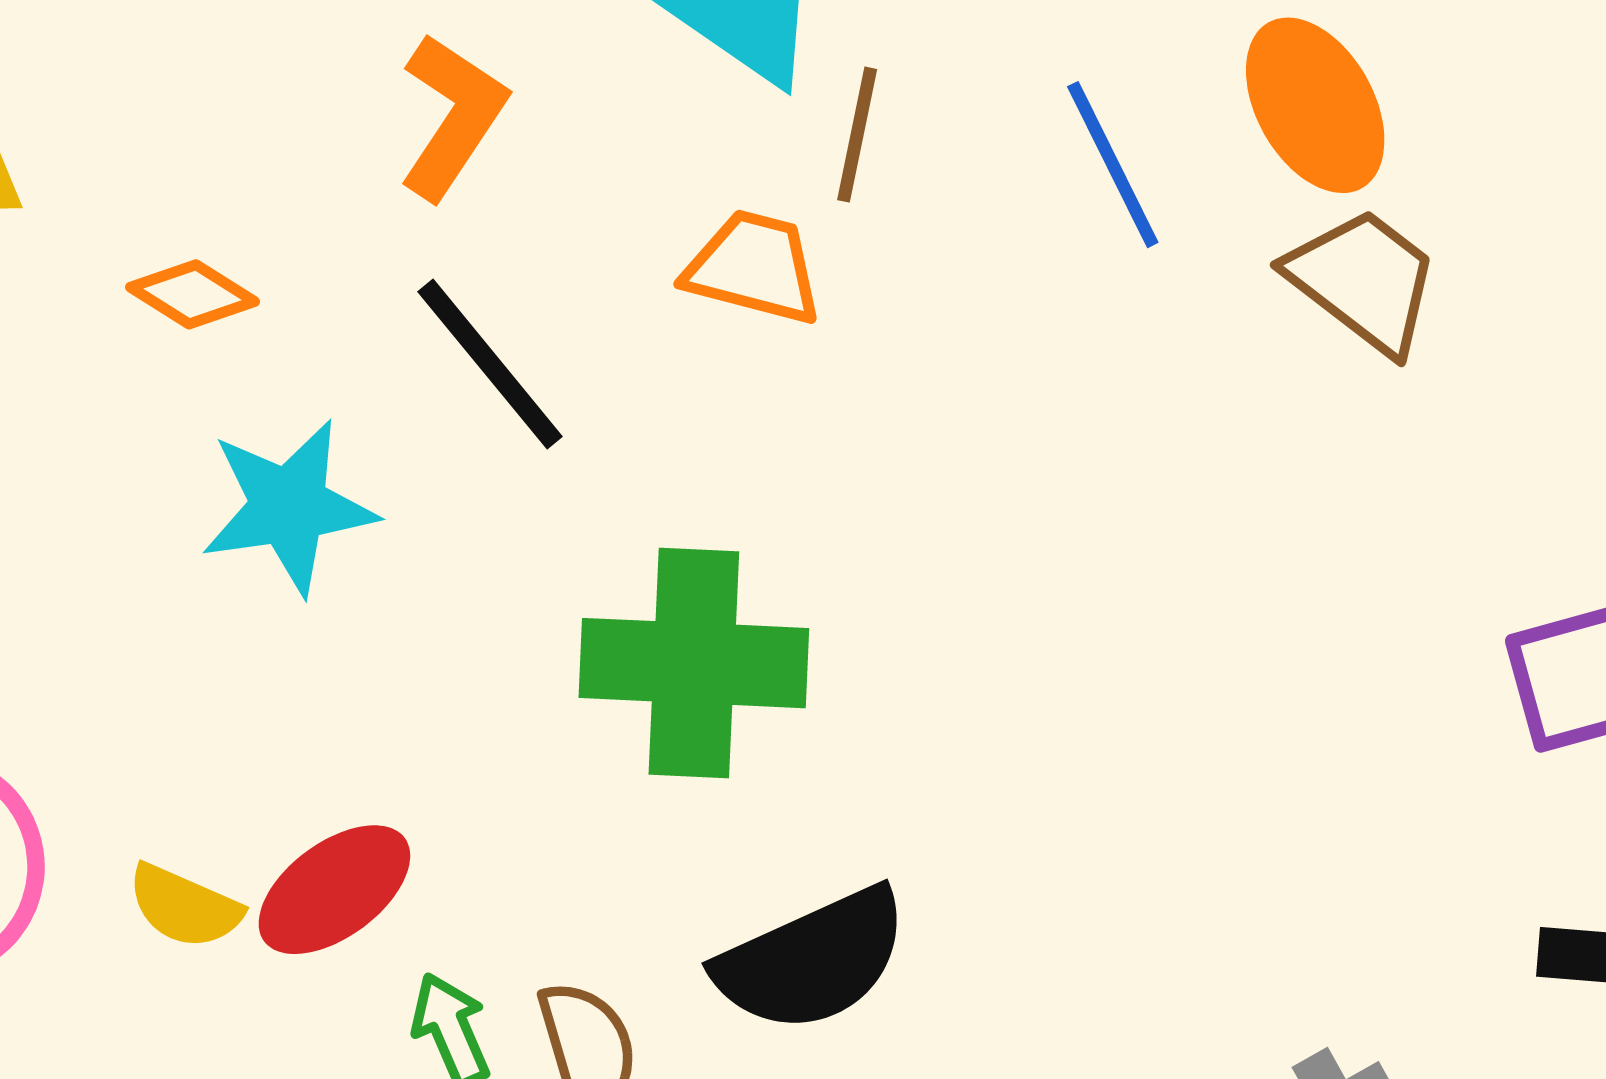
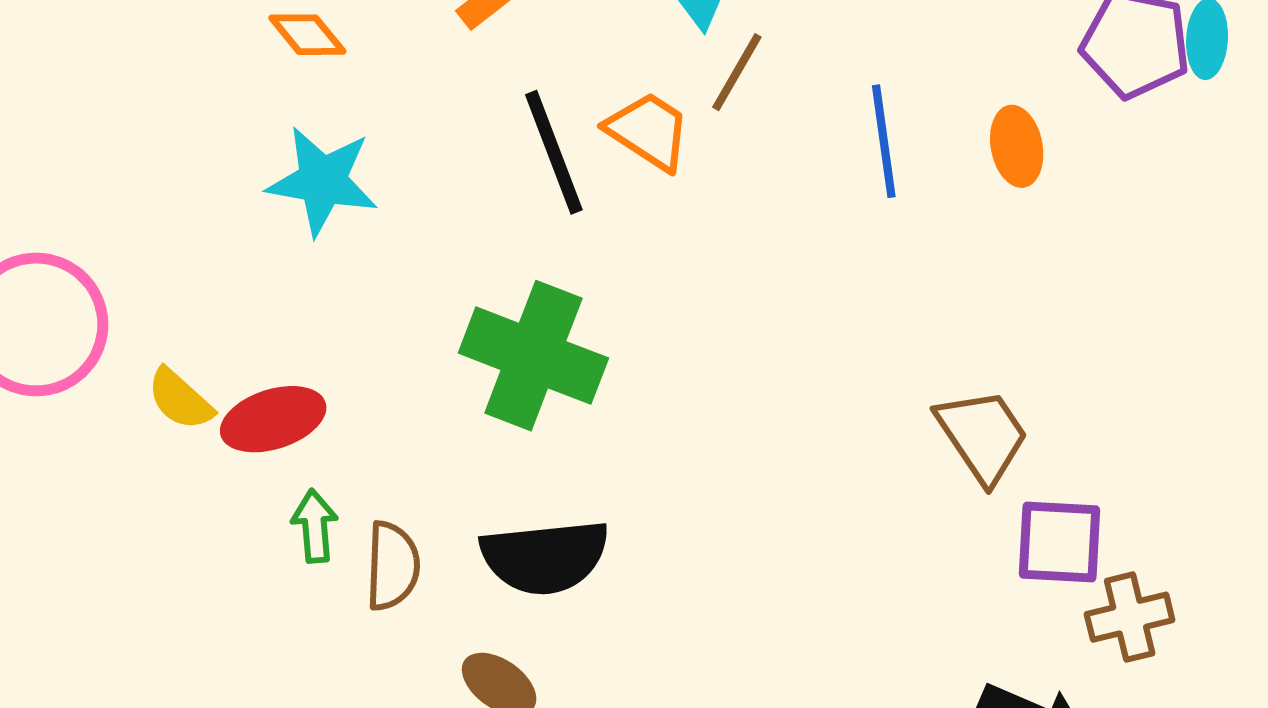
orange ellipse: (1315, 105) -> (1017, 146), size x0.7
brown trapezoid: (1363, 281) -> (982, 436), moved
black line: (490, 364) -> (554, 152), moved

